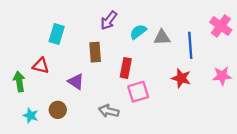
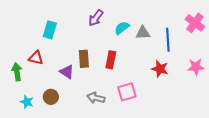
brown rectangle: (95, 52) -> (84, 59), moved
pink square: (138, 92) -> (127, 92), moved

